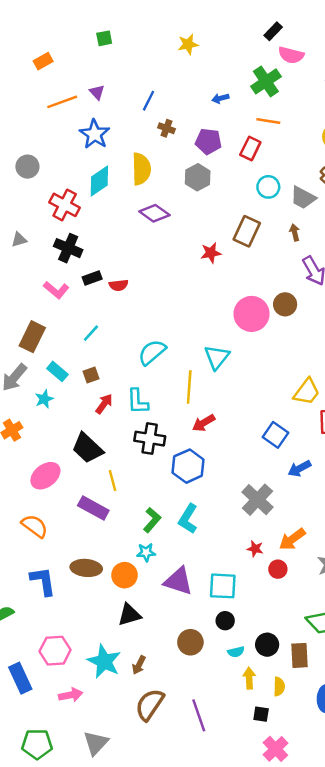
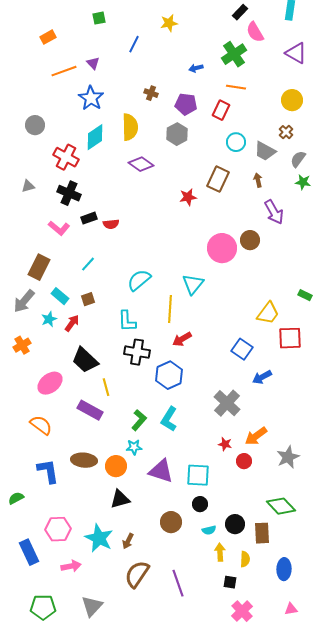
pink semicircle: (291, 55) -> (255, 32), turned 45
blue line: (148, 101) -> (134, 44), moved
red arrow: (104, 404) -> (72, 323), moved

